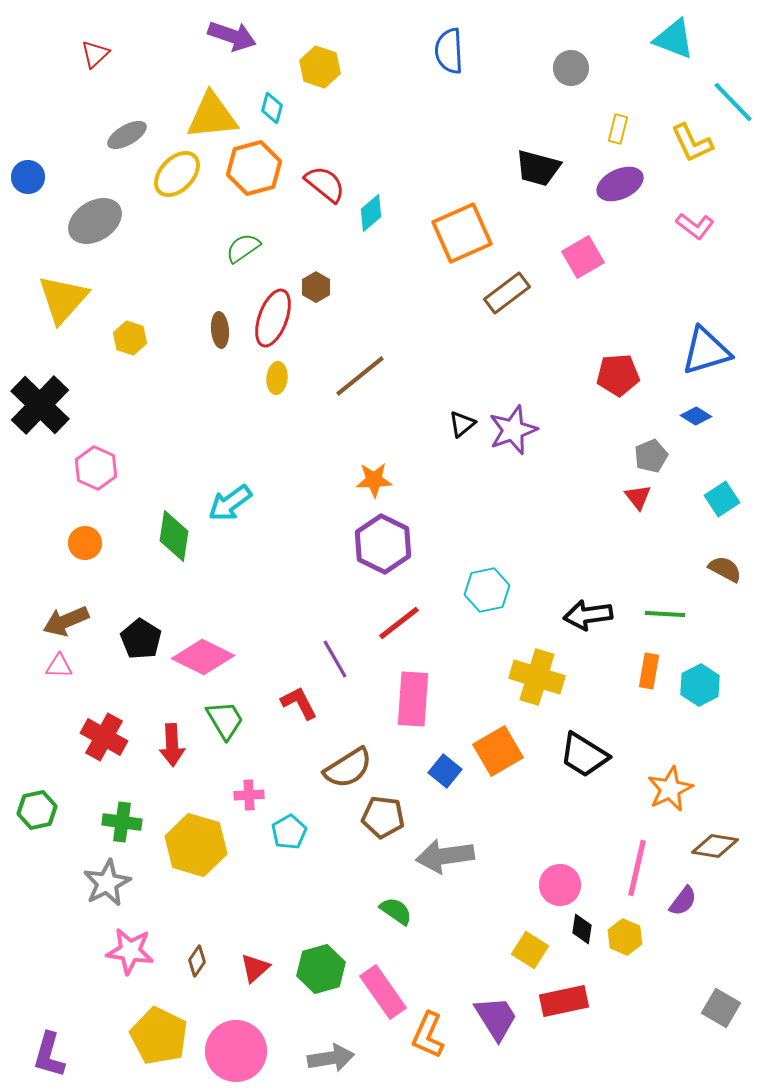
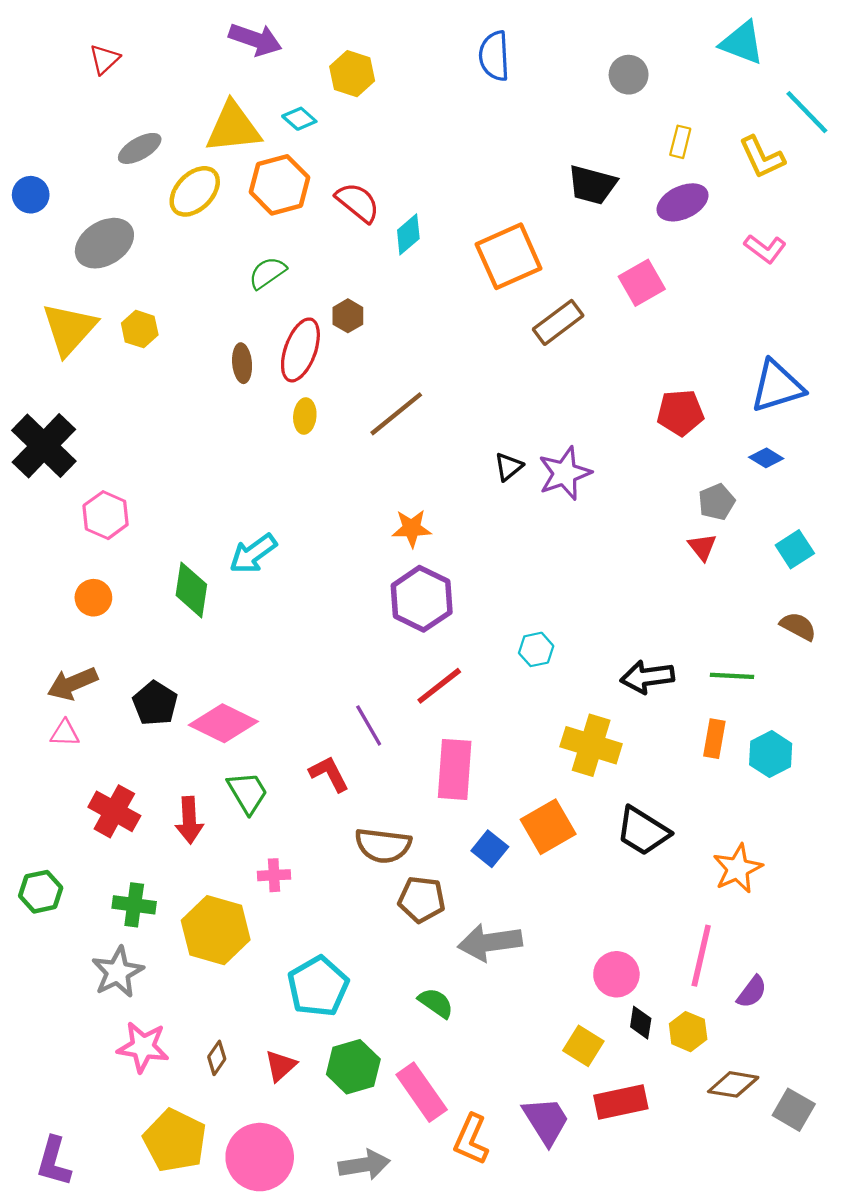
cyan diamond: (272, 108) -> (299, 119), turned -64
yellow hexagon: (130, 338) -> (140, 329), moved
cyan hexagon: (487, 590) -> (536, 649), size x0.7
brown semicircle: (348, 768) -> (383, 845), turned 39
cyan pentagon: (289, 832) -> (318, 986), moved, size x1.6
brown diamond: (715, 846) -> (733, 1084), moved

